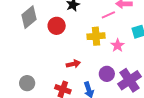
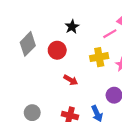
red arrow: (73, 64) -> (71, 80), moved, turned 48

